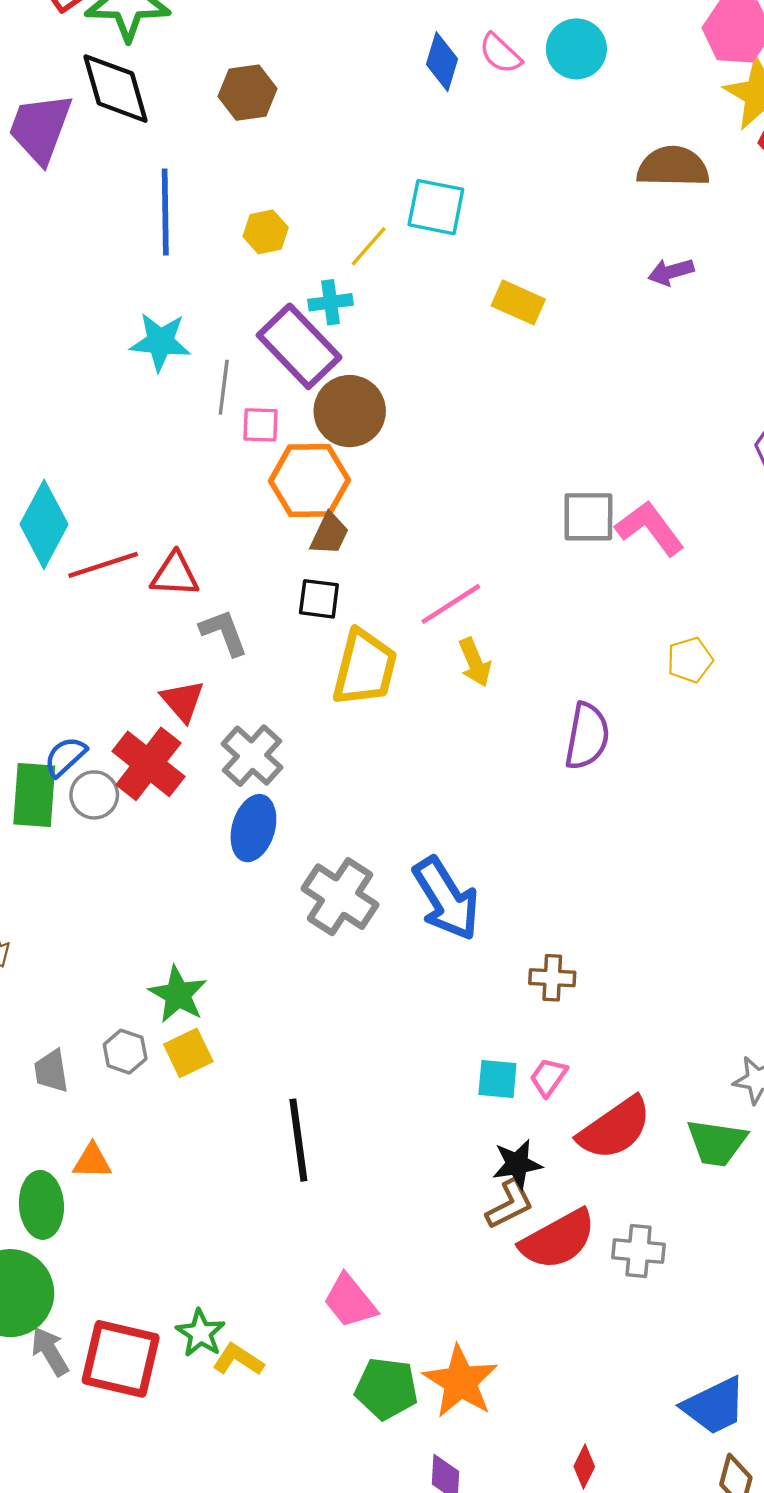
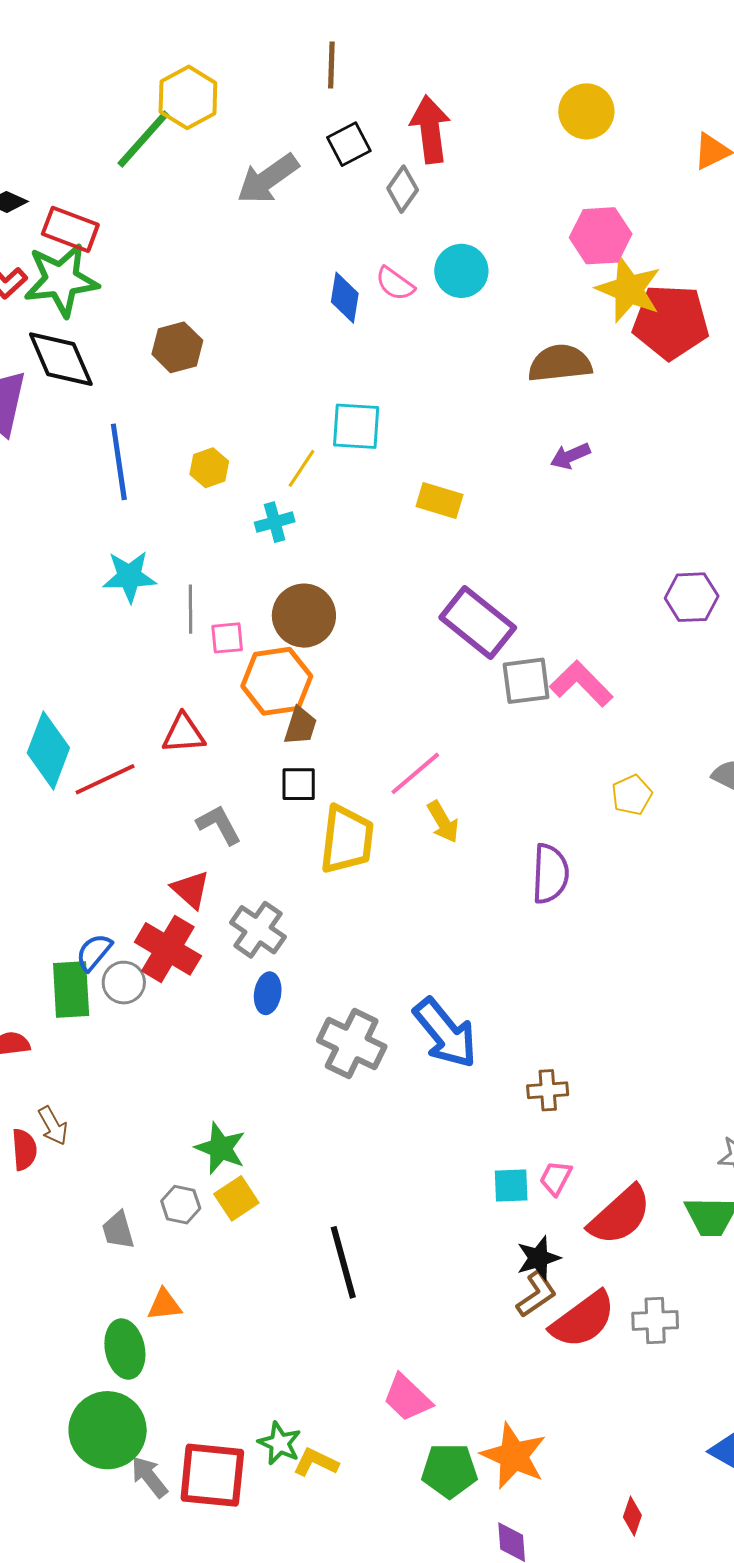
purple rectangle: (299, 346) -> (478, 623), moved
red triangle: (175, 575) -> (184, 734), moved
blue ellipse: (253, 828) -> (268, 993), size x0.7

